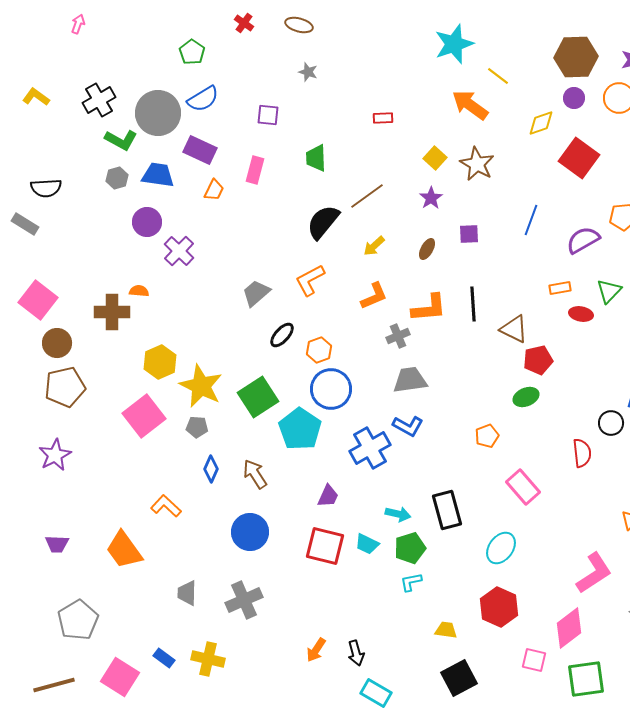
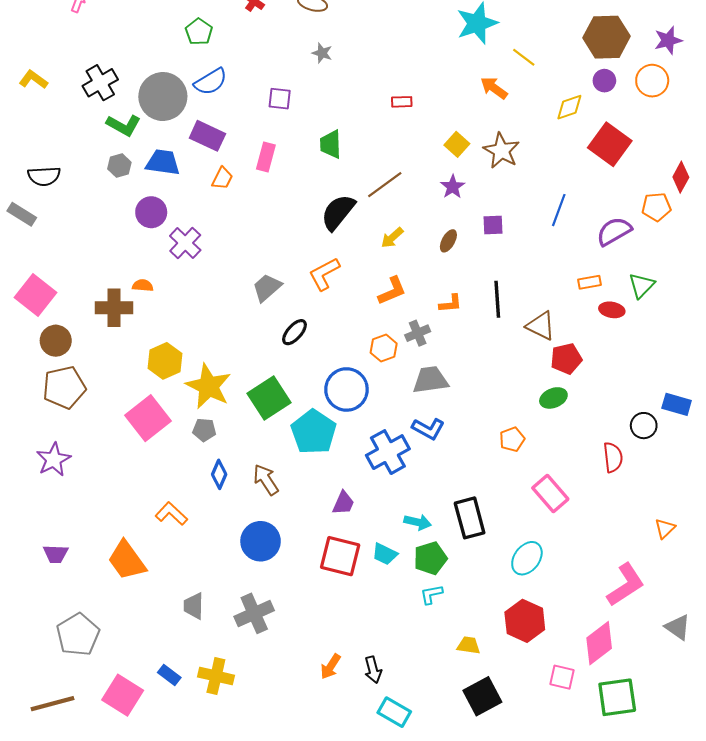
orange arrow: (470, 105) -> (494, 88), size x0.7
orange L-shape: (429, 308) -> (451, 303), size x0.6
orange hexagon: (319, 350) -> (384, 348), moved

